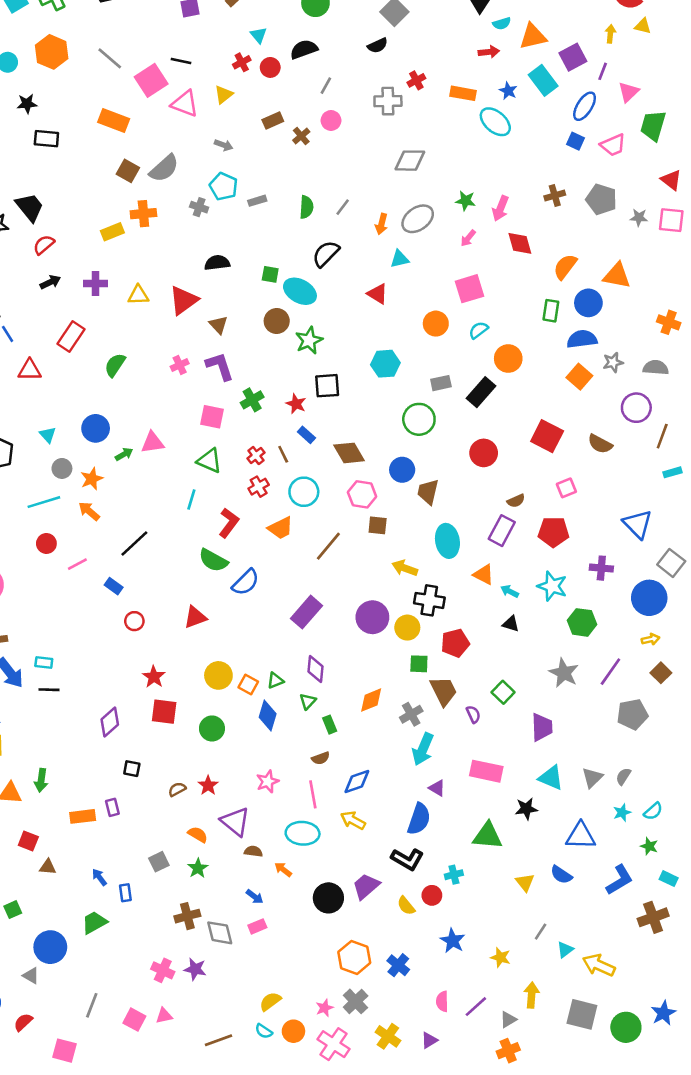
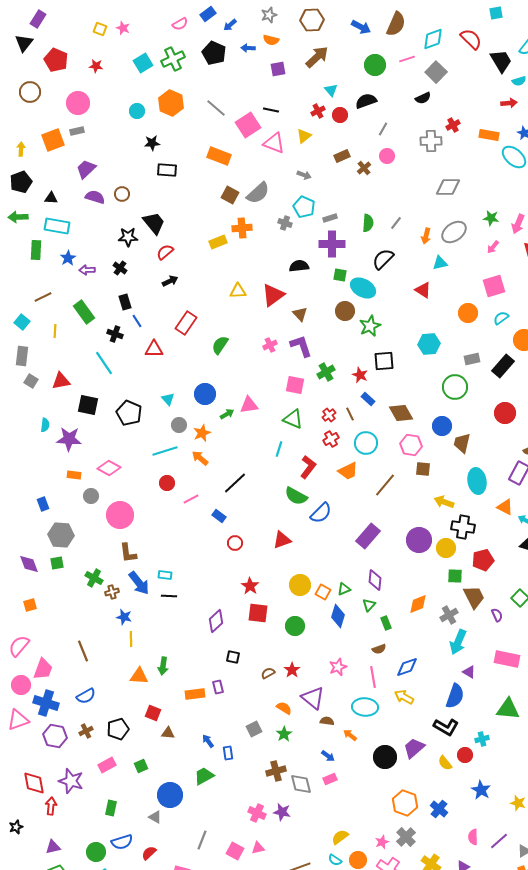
purple cross: (96, 283) -> (332, 244), moved, size x1.4

